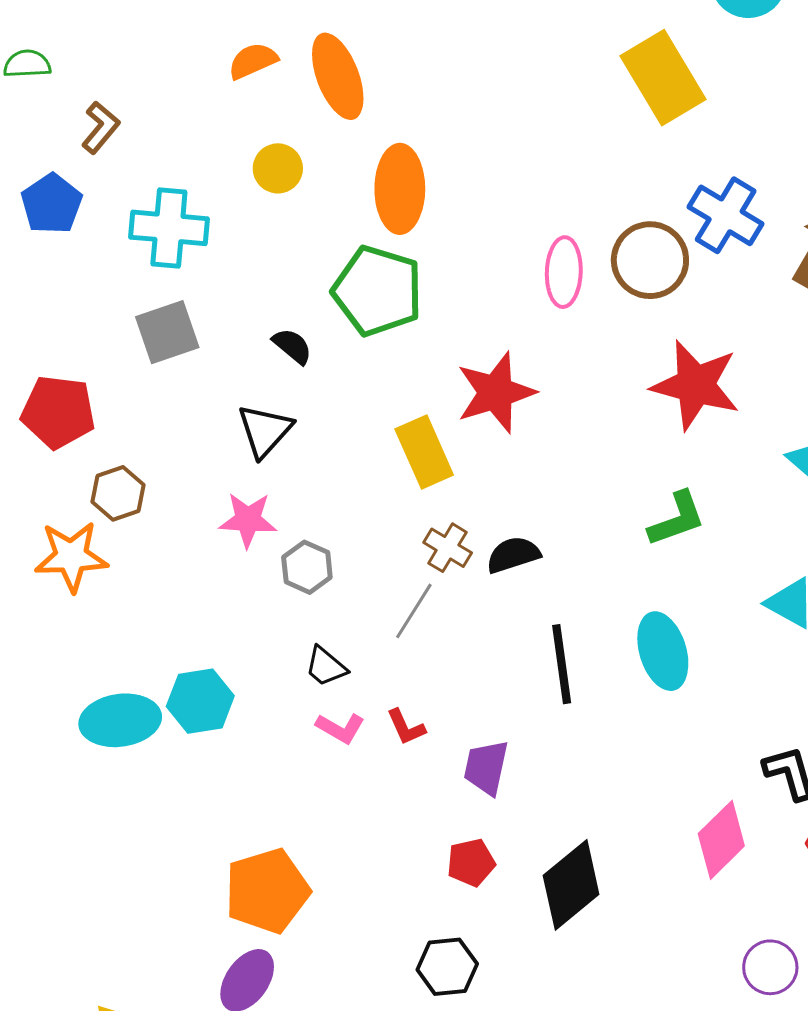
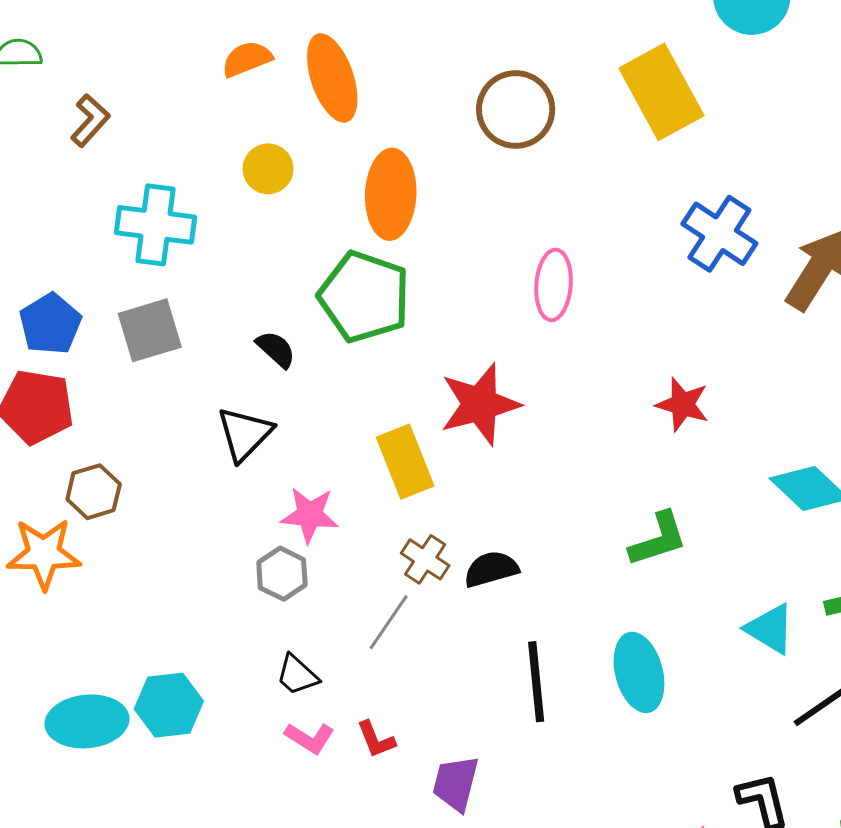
blue pentagon: (52, 204) -> (50, 324), moved
brown circle: (650, 260) -> (516, 110), moved
red star: (696, 385) -> (682, 404), size x0.6
pink star: (248, 520) -> (310, 515), moved

